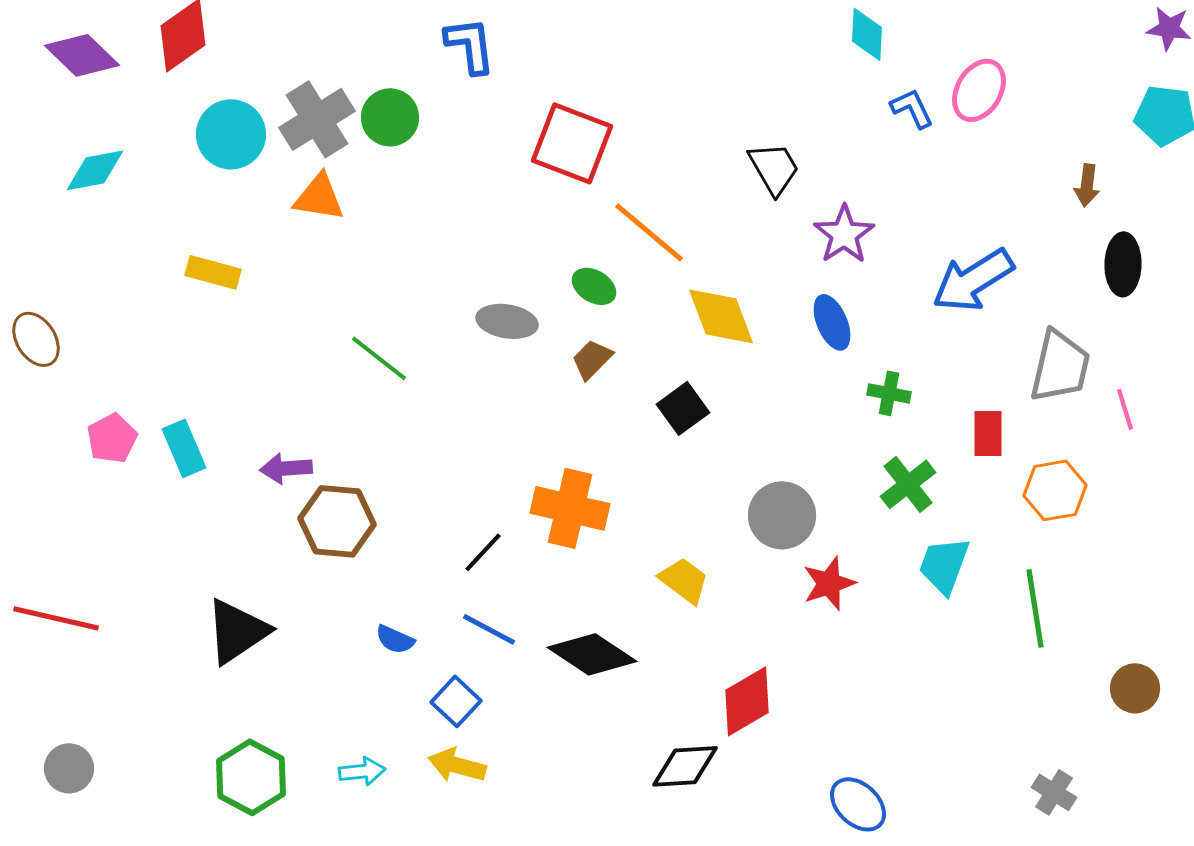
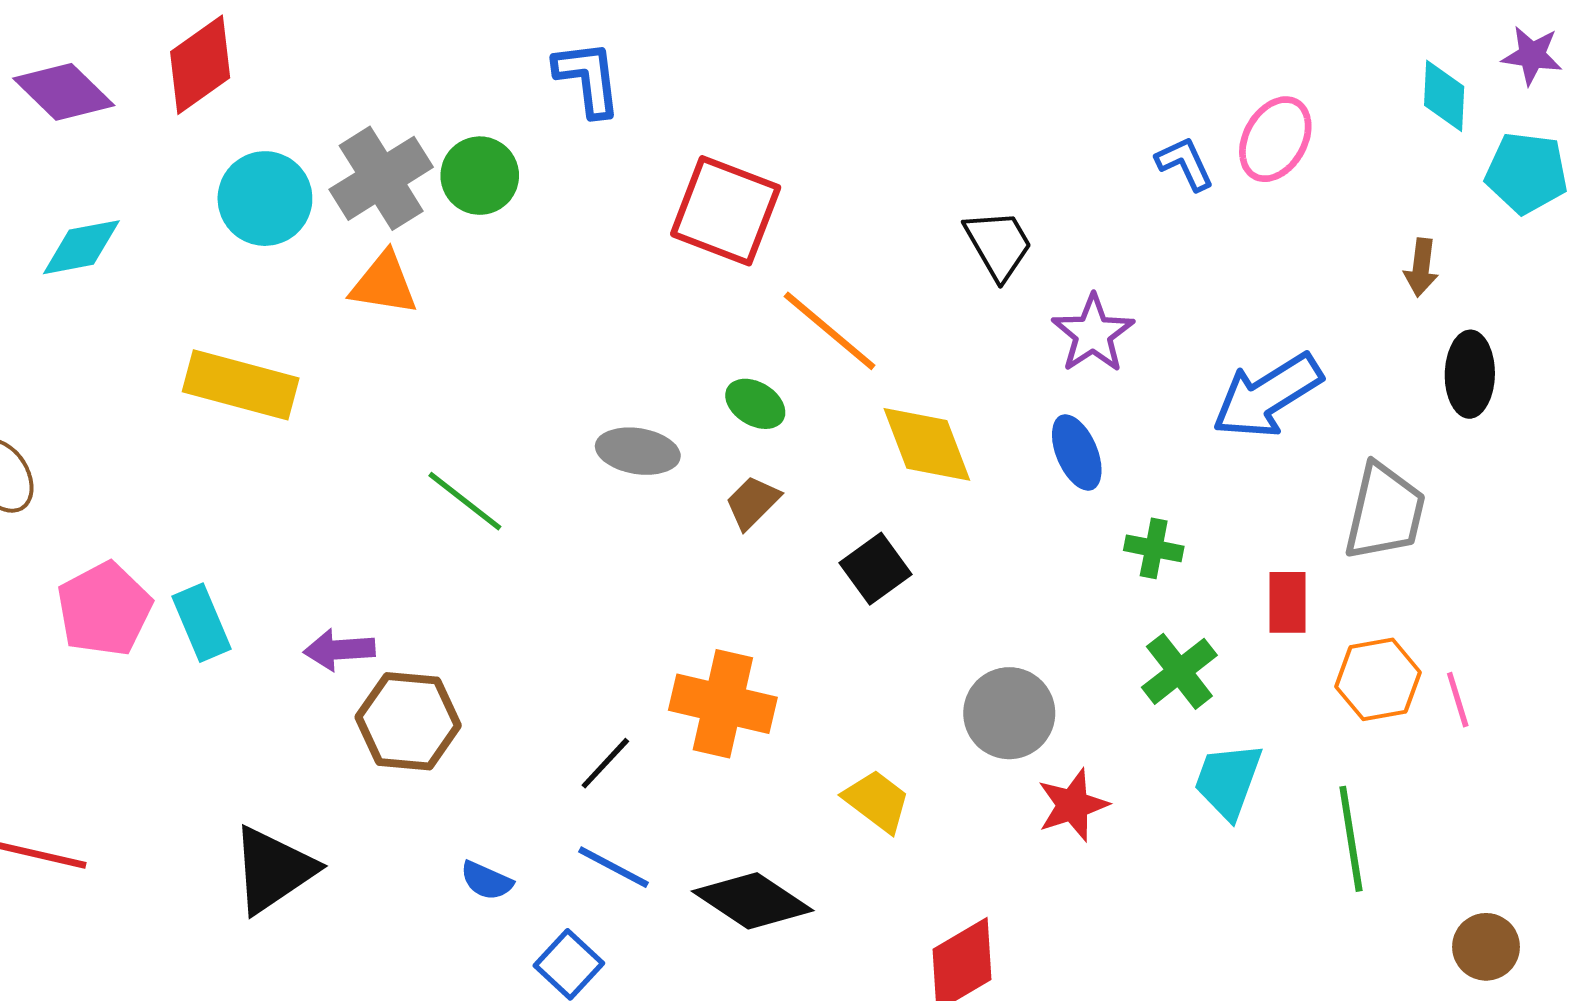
cyan diamond: (867, 34) -> (1444, 96), moved
yellow rectangle: (213, 272) -> (241, 385), size x1.5
pink line: (1125, 409) -> (1458, 700), moved
pink pentagon: (112, 438) -> (104, 609), size x1.4

